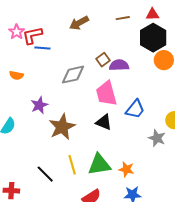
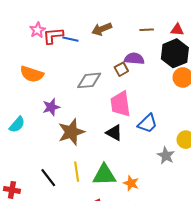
blue line: (42, 48) -> (70, 39), moved
purple semicircle: (119, 65) -> (134, 59), moved
orange semicircle: (16, 75) -> (32, 74), size x1.6

